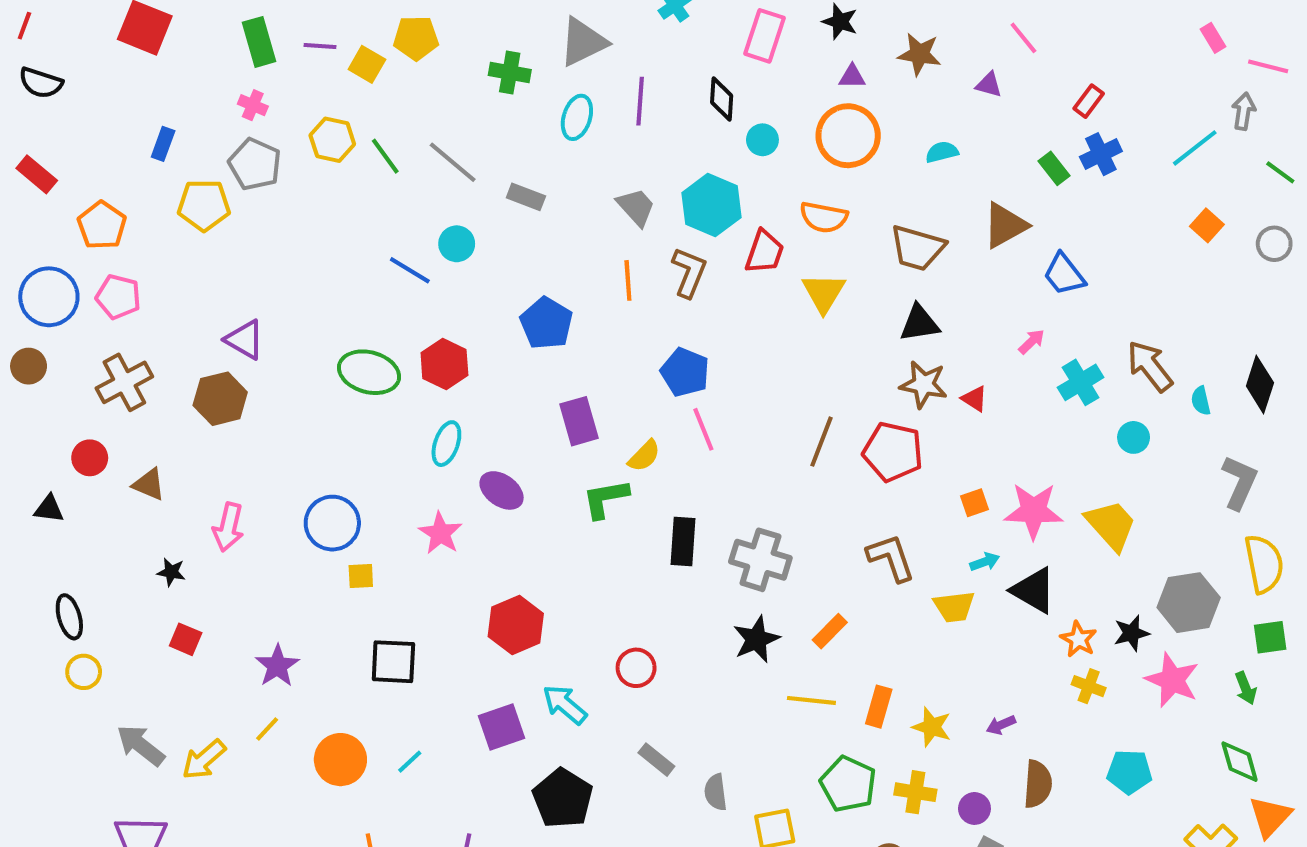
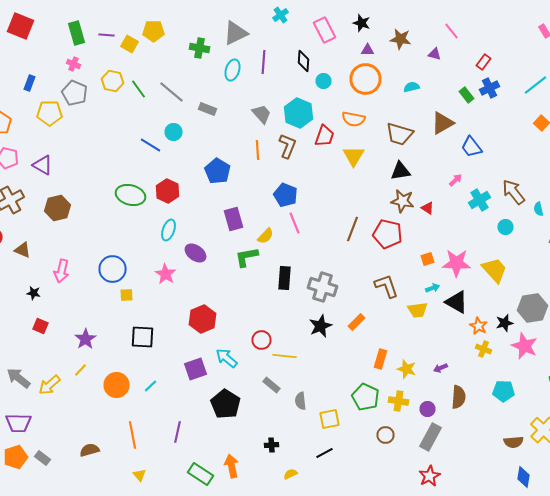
pink rectangle: (765, 36) -> (324, 30), turned -45
purple triangle: (245, 340) -> (42, 165), moved
yellow line: (811, 700) -> (284, 356), moved

